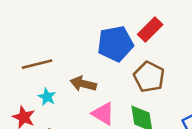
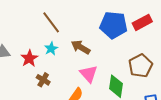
brown line: (37, 64) -> (51, 22), turned 50
brown pentagon: (149, 77) -> (141, 66), moved

